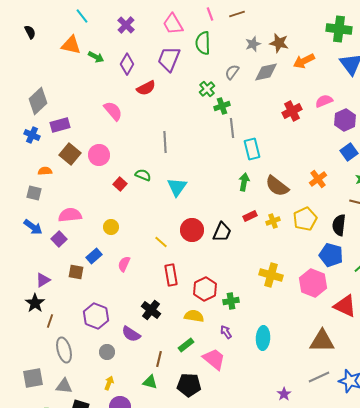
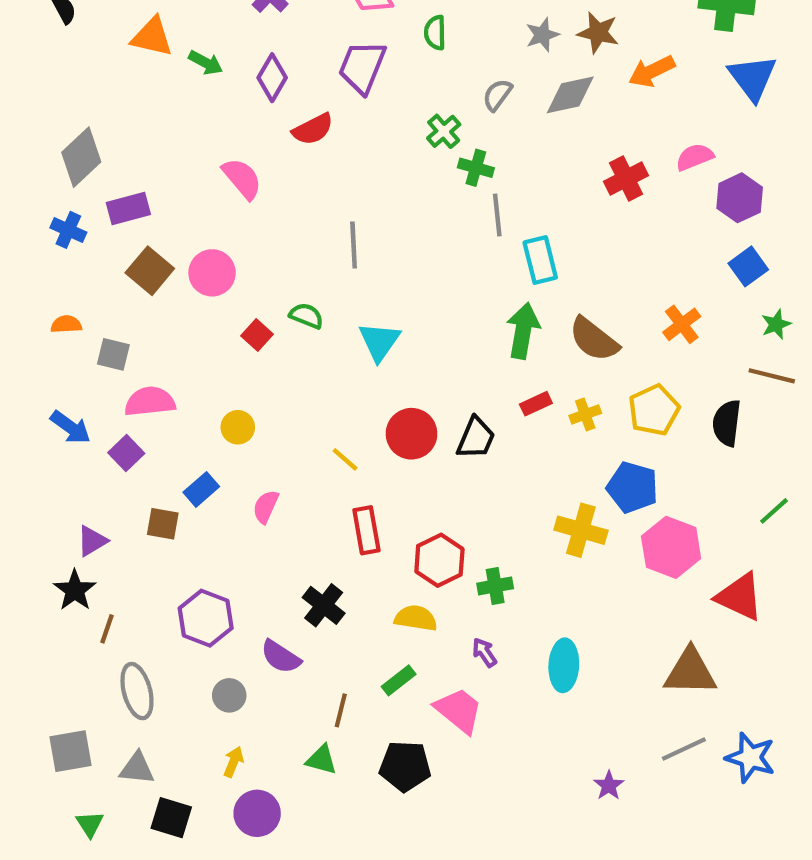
green semicircle: (203, 43) -> (435, 33), size x0.7
green cross: (222, 106) -> (476, 168), turned 35
orange semicircle: (45, 171) -> (66, 324), moved
green arrow: (244, 182) -> (523, 331), size x1.4
gray square: (34, 193) -> (113, 354), moved
blue pentagon: (331, 255) -> (632, 487), moved

